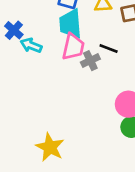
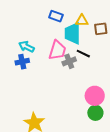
cyan trapezoid: (70, 24) -> (73, 33), moved
blue cross: (14, 30) -> (22, 62), moved, turned 32

